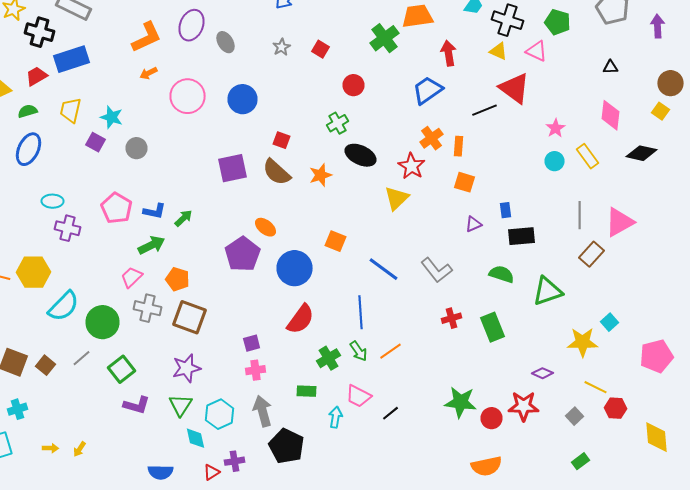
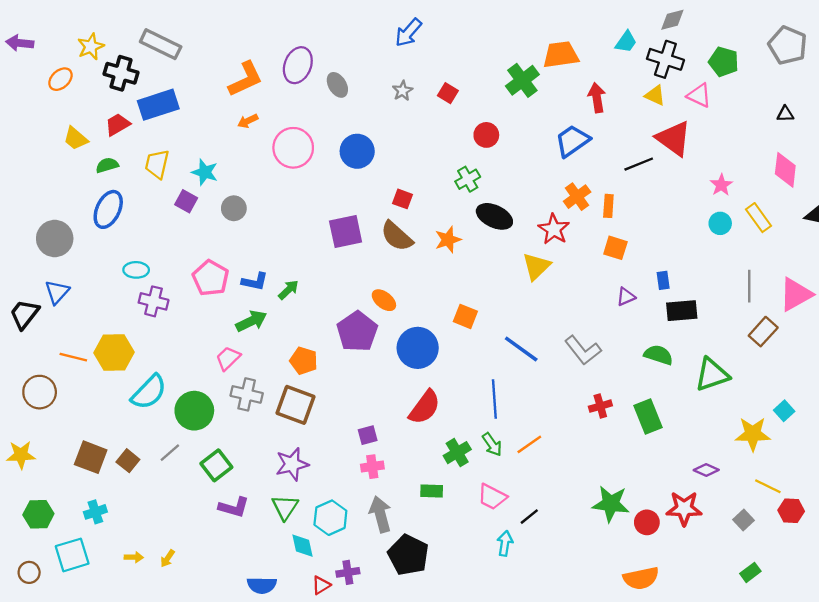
orange pentagon: (178, 279) -> (304, 361), moved
cyan arrow: (336, 417) -> (505, 543), moved

